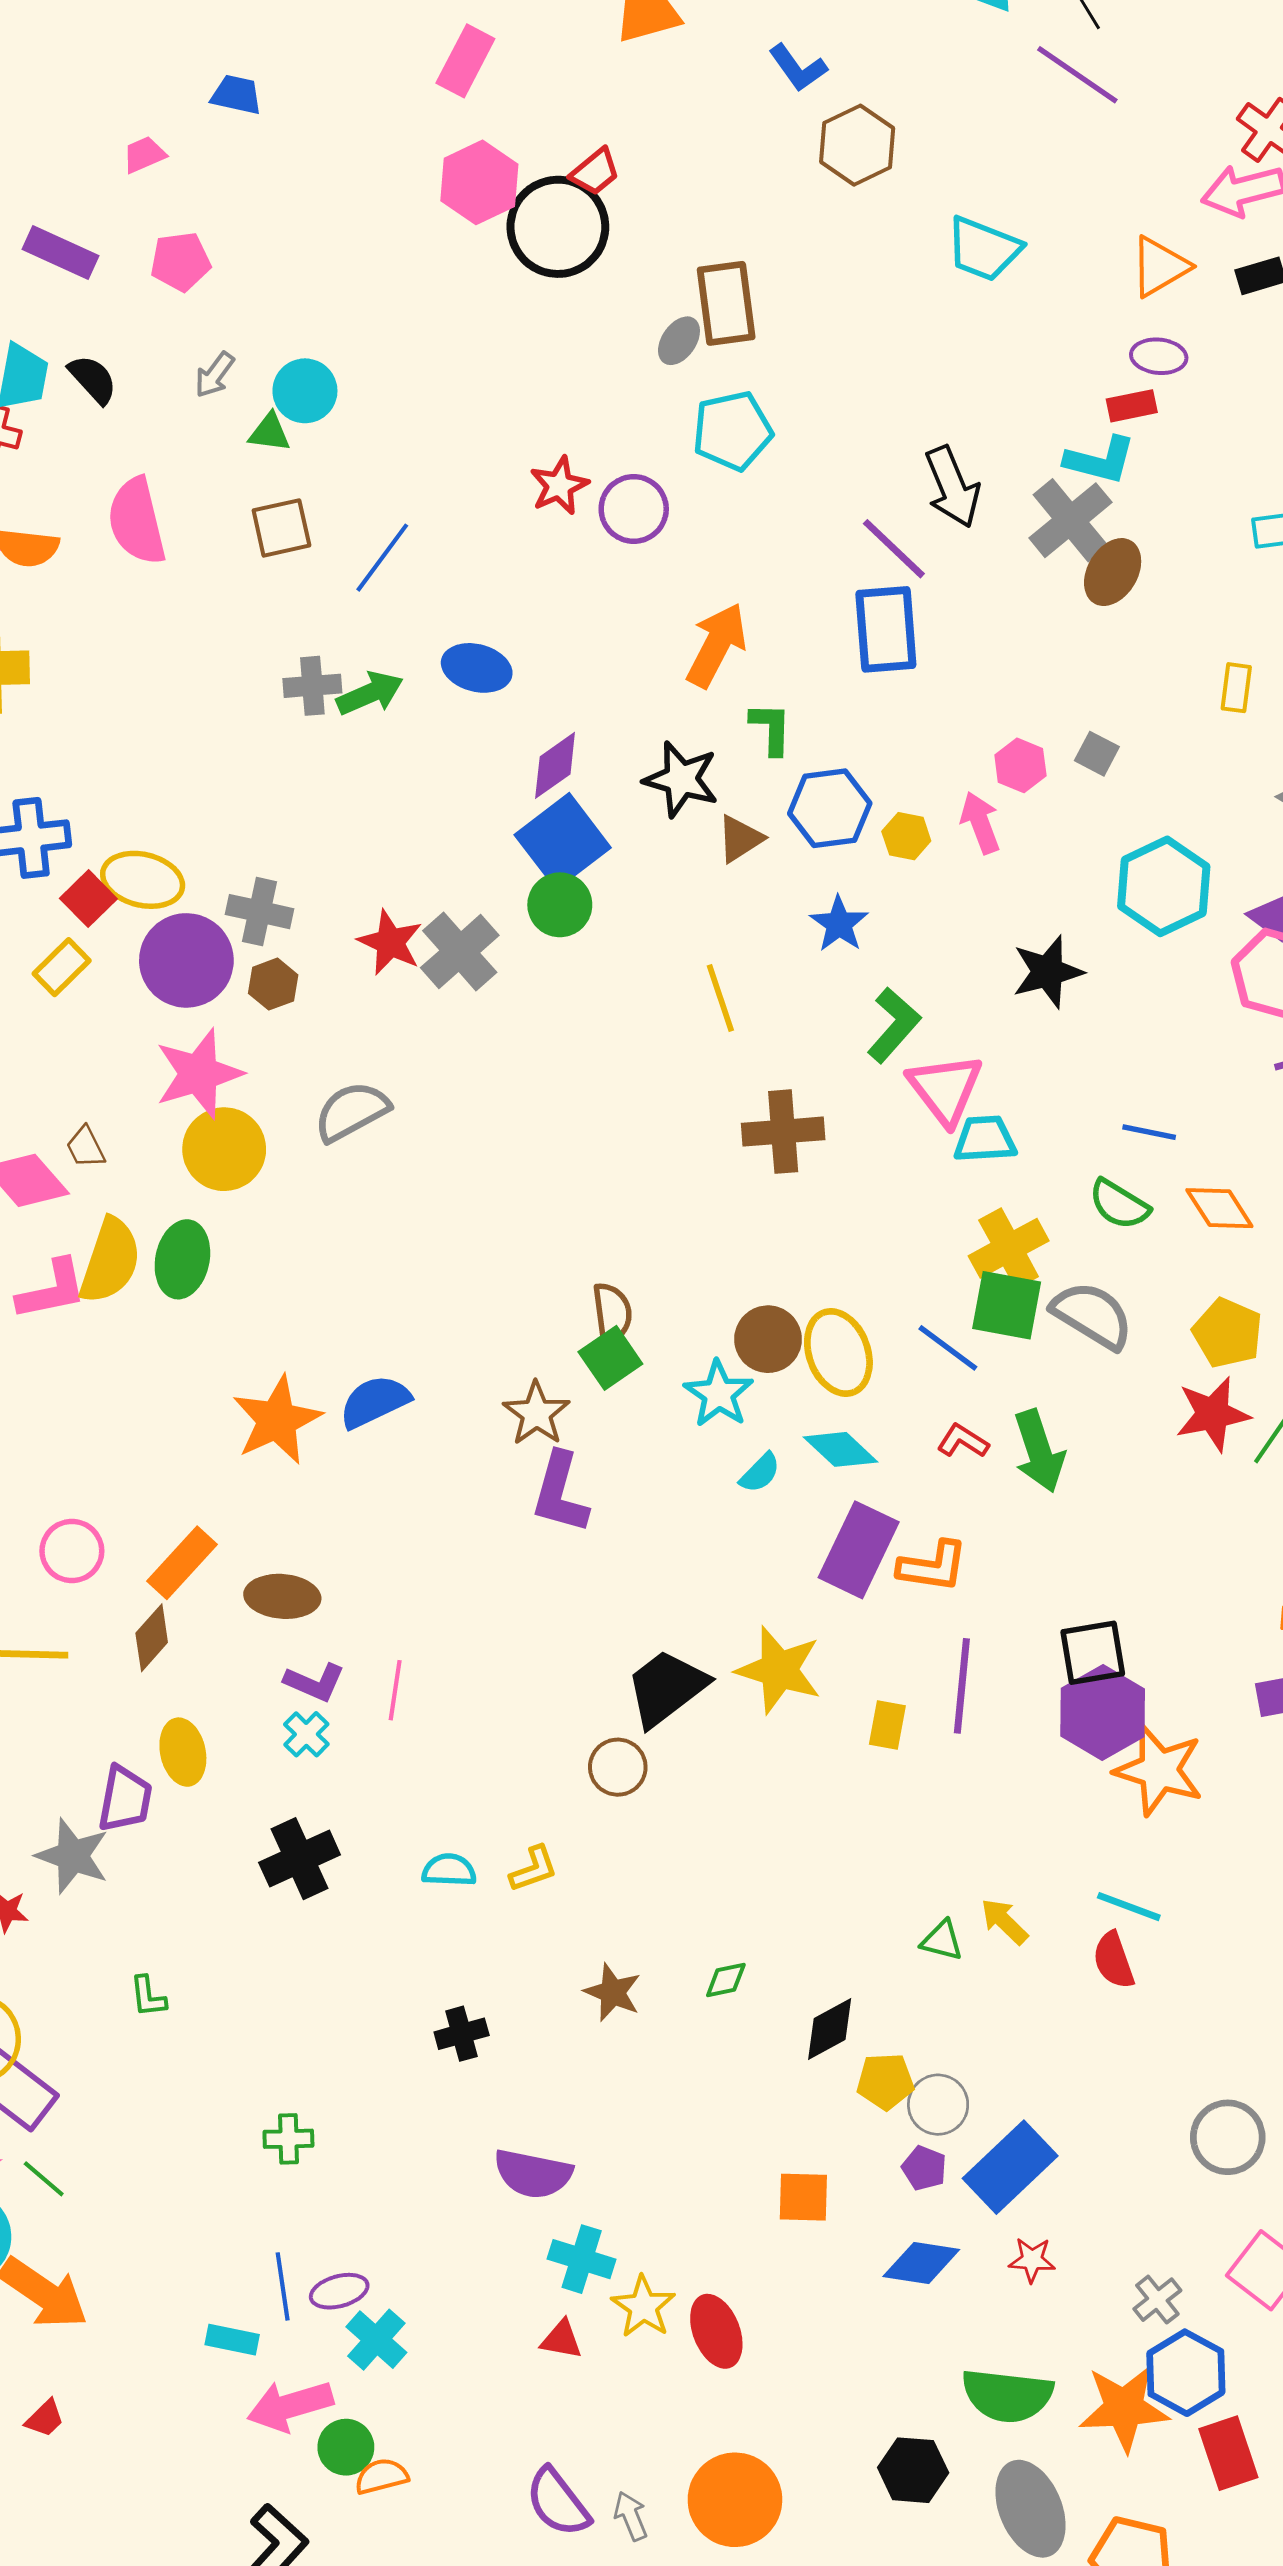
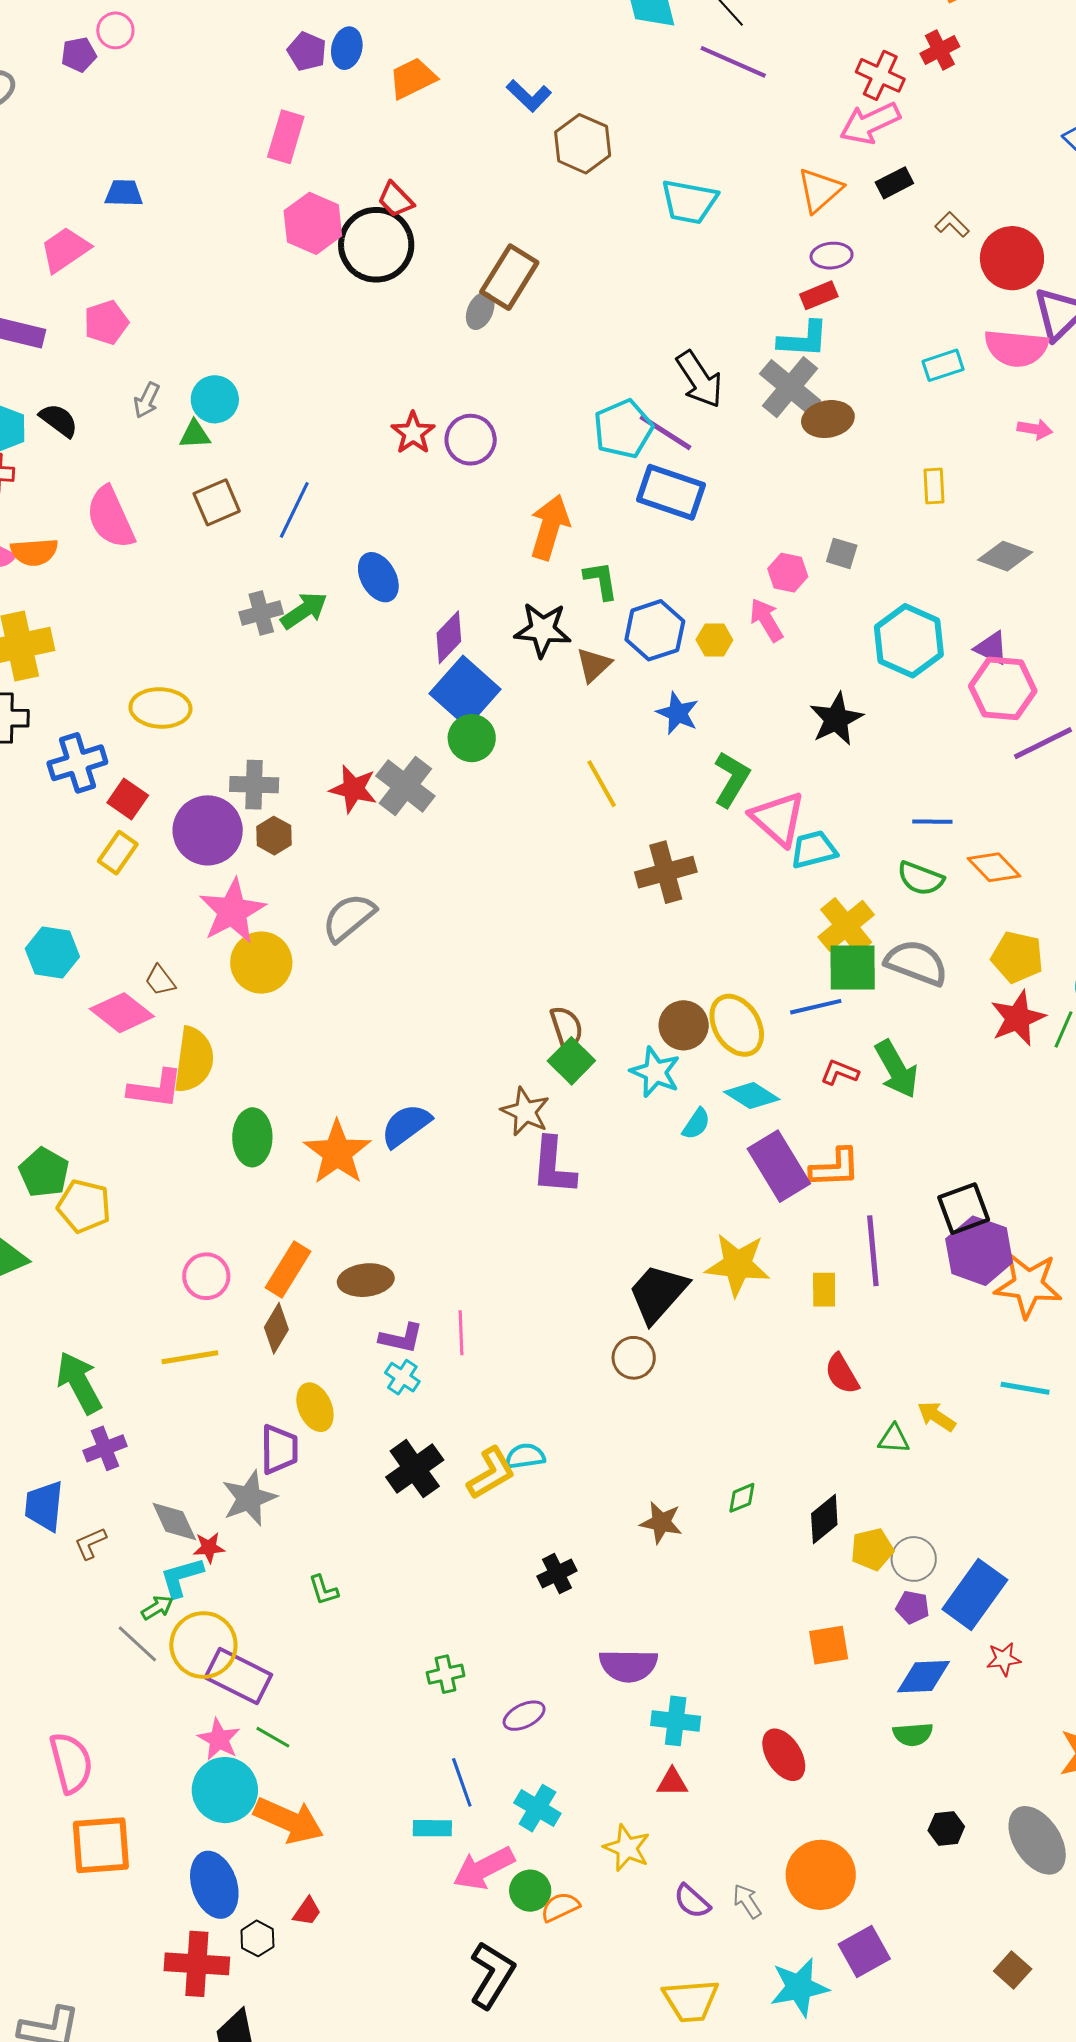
pink trapezoid: (144, 155) -> (65, 250), size x1.6
red trapezoid: (595, 172) -> (396, 200), turned 96
brown rectangle: (726, 303) -> (509, 277), turned 50
cyan pentagon: (732, 431) -> (623, 429), moved
brown ellipse: (1113, 572) -> (828, 419), turned 60
blue rectangle: (886, 629) -> (671, 492), turned -56
blue ellipse: (477, 668) -> (378, 577), turned 57
yellow ellipse: (143, 880) -> (160, 708), moved
green ellipse: (182, 1259) -> (252, 1137), moved
pink L-shape: (52, 1290) -> (155, 1089), turned 30
blue line: (948, 1348) -> (816, 1007), turned -39
purple rectangle: (859, 1550) -> (779, 1166), turned -46
gray star: (73, 1856) -> (249, 1498), turned -30
yellow L-shape: (534, 1869) -> (491, 1473), moved, size x1.4
red semicircle: (1114, 1960) -> (842, 1374), moved
purple ellipse: (339, 2291) -> (524, 1716), moved
yellow star: (643, 2307) -> (627, 1848), moved
green semicircle: (1007, 2395) -> (913, 1734), moved, size x0.6
black hexagon: (913, 2470) -> (946, 1829), size x0.7
purple semicircle: (558, 2502) -> (692, 1901), size x0.7

